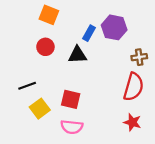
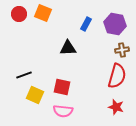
purple hexagon: (114, 27) -> (115, 24), moved
blue rectangle: (89, 33) -> (86, 24), moved
red circle: (45, 47) -> (19, 14), moved
yellow square: (40, 109) -> (35, 95), turned -30

